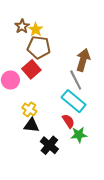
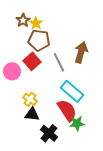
gray line: (76, 80) -> (59, 62), moved
red semicircle: (68, 121) -> (67, 110), size x1.6

